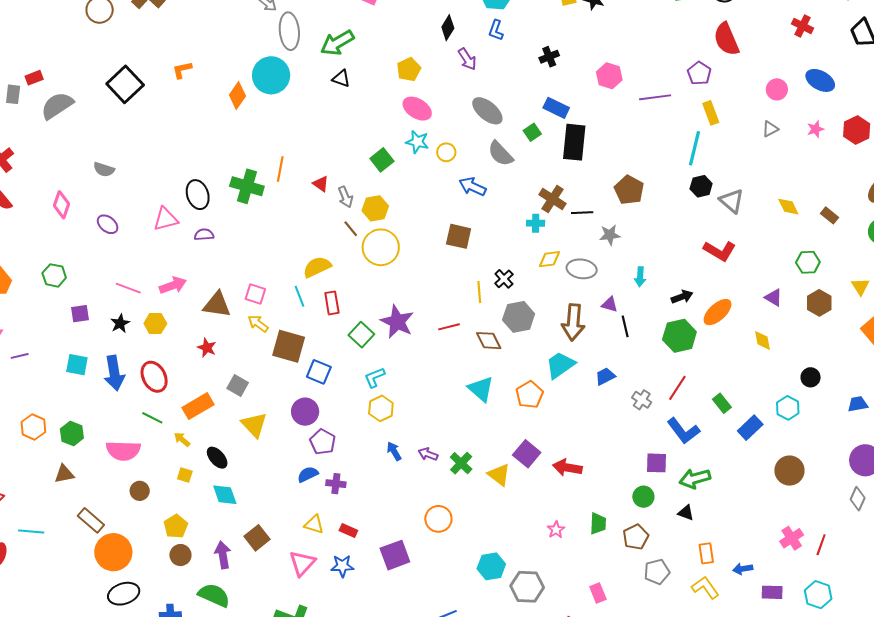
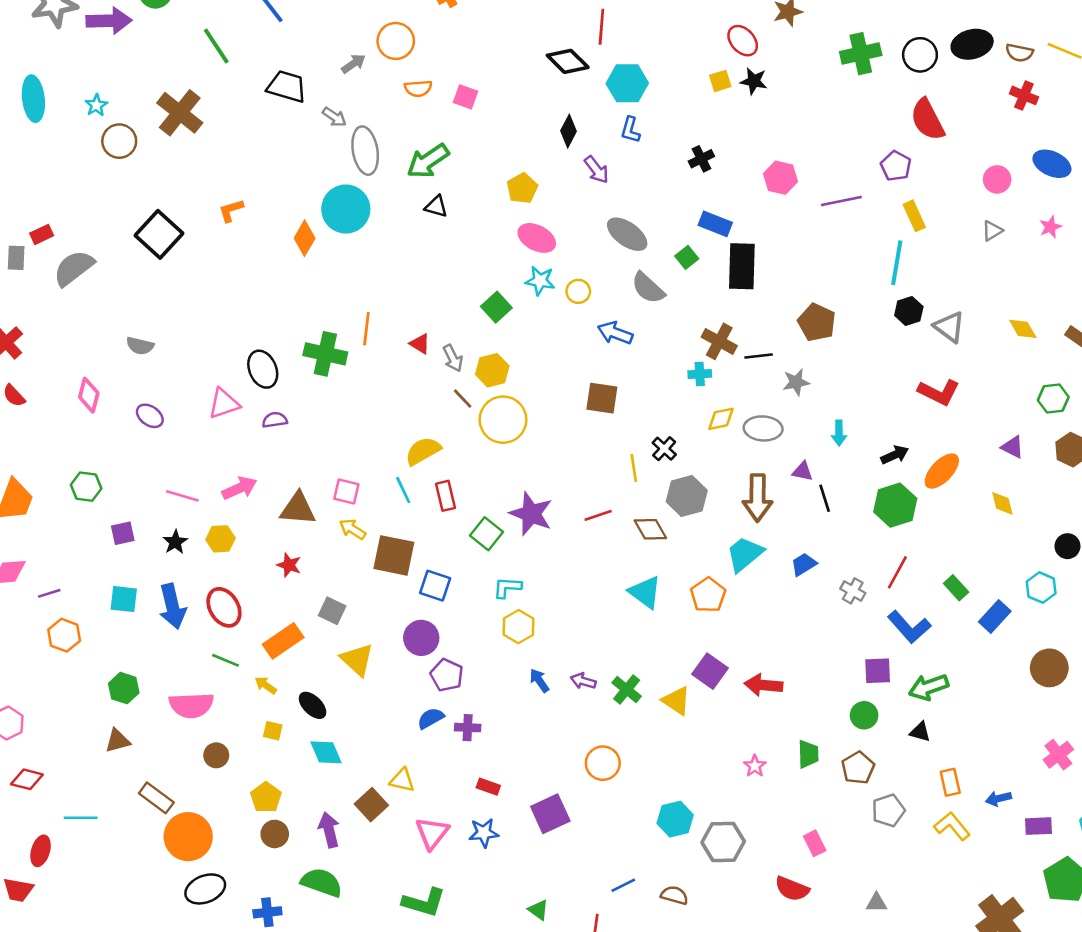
cyan L-shape: (375, 377) -> (507, 587), turned 30
orange hexagon: (33, 427) -> (64, 635), moved
yellow triangle: (314, 524) -> (402, 780), moved

